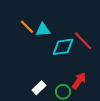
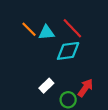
red line: (83, 41) -> (72, 28), moved
white rectangle: (39, 88) -> (46, 86), moved

